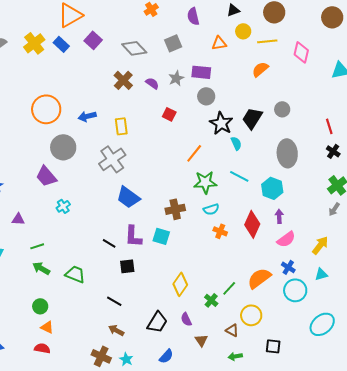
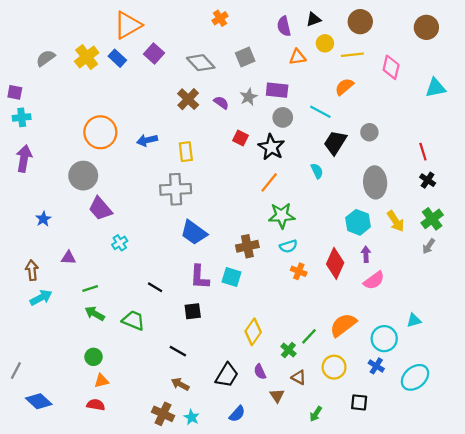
purple semicircle: (193, 16) -> (284, 26), moved
black star: (221, 123) -> (271, 147), moved
gray circle: (63, 147) -> (83, 176), moved
gray cross: (112, 159) -> (176, 189), turned 32
cyan line: (239, 176) -> (320, 112), moved
black line: (109, 243) -> (155, 287), moved
yellow arrow: (320, 245) -> (396, 221), moved, turned 108
blue cross: (288, 267) -> (376, 366), moved
orange triangle: (47, 327) -> (101, 381), turned -40
brown triangle: (232, 330) -> (299, 377), moved
green arrow: (235, 356) -> (316, 414), turned -48

